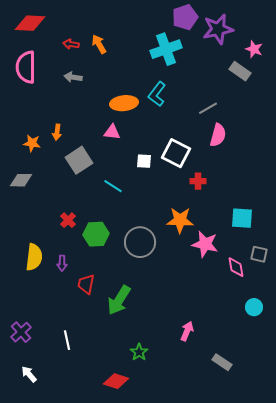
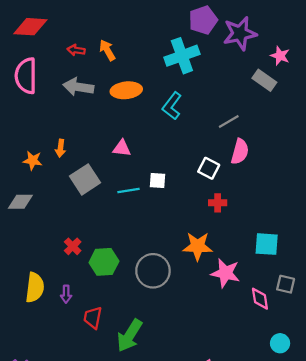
gray arrow: (73, 77) -> (78, 87), size x1.5
orange ellipse: (124, 103) -> (126, 90), moved
white square: (176, 153) -> (209, 168), moved, size x0.7
cyan line: (113, 186) -> (128, 191), moved, turned -42

